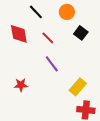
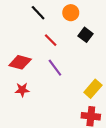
red diamond: (19, 34) -> (20, 62), moved, turned -65
yellow rectangle: (78, 87) -> (93, 89), moved

